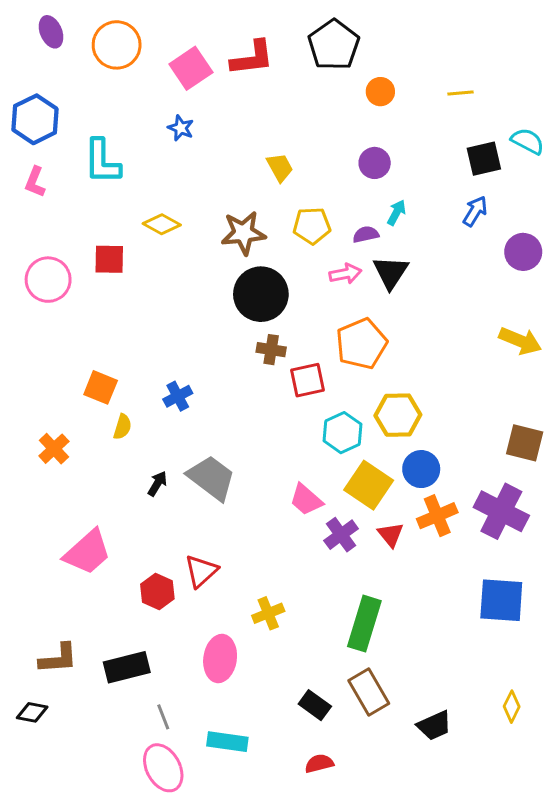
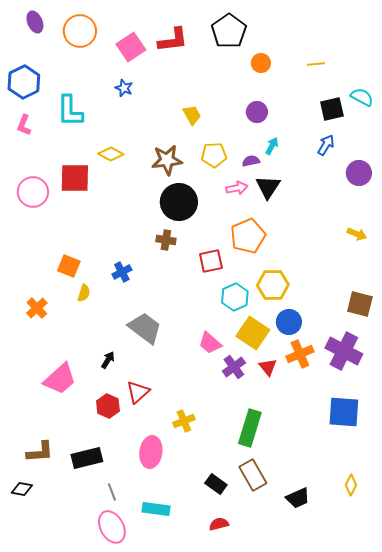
red square: (109, 259) -> (75, 178), size x1.4
yellow arrow: (520, 341) -> (357, 234), size x0.7
brown cross: (271, 350) -> (166, 240), moved
black arrow: (157, 484) -> (108, 360), moved

